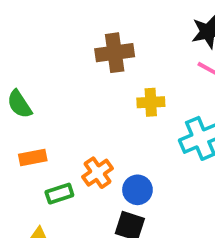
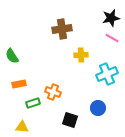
orange cross: (97, 173) -> (53, 92), turned -35
blue circle: (137, 190) -> (98, 108), moved

